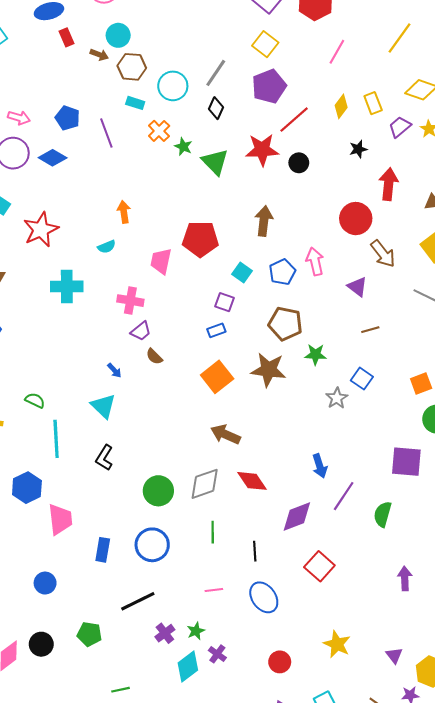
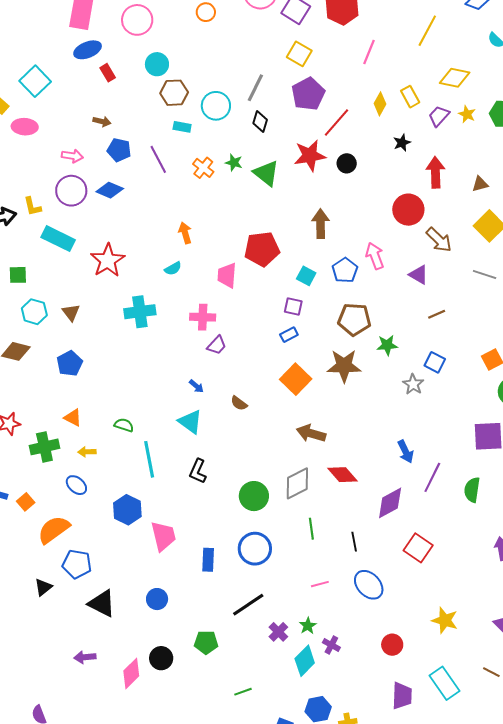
brown arrow: (99, 55) -> (102, 121), moved
orange cross: (159, 131) -> (203, 168), moved
brown semicircle: (154, 357) -> (239, 403), moved

